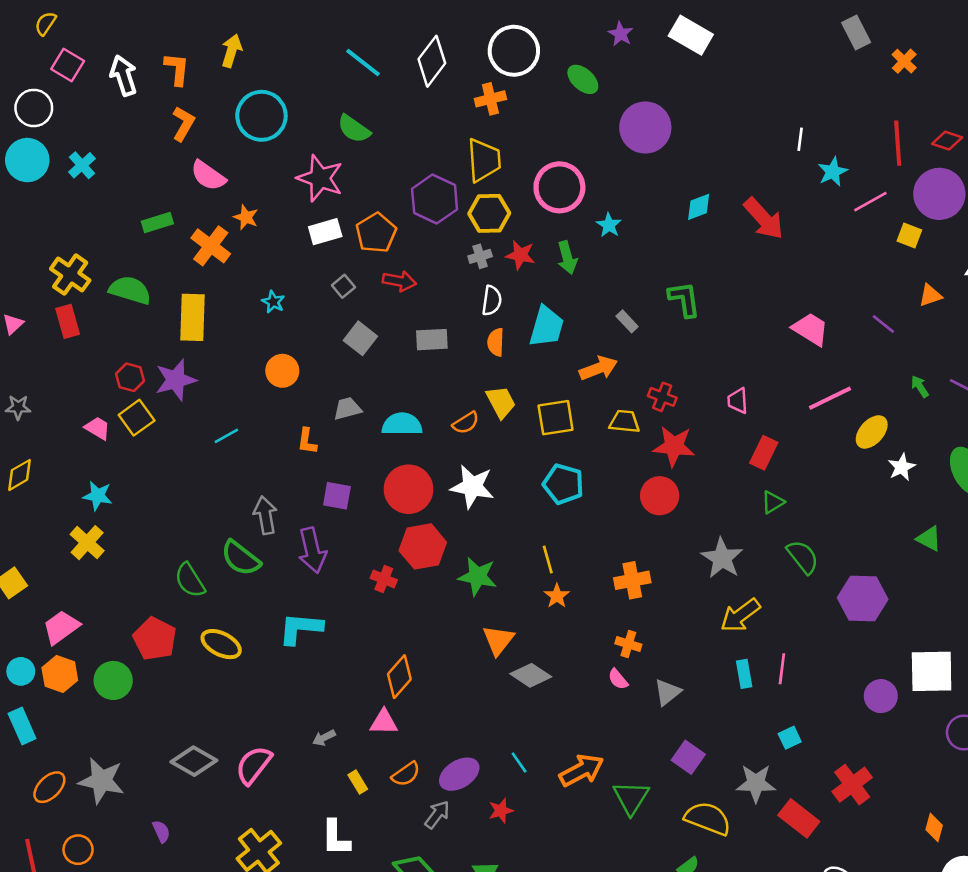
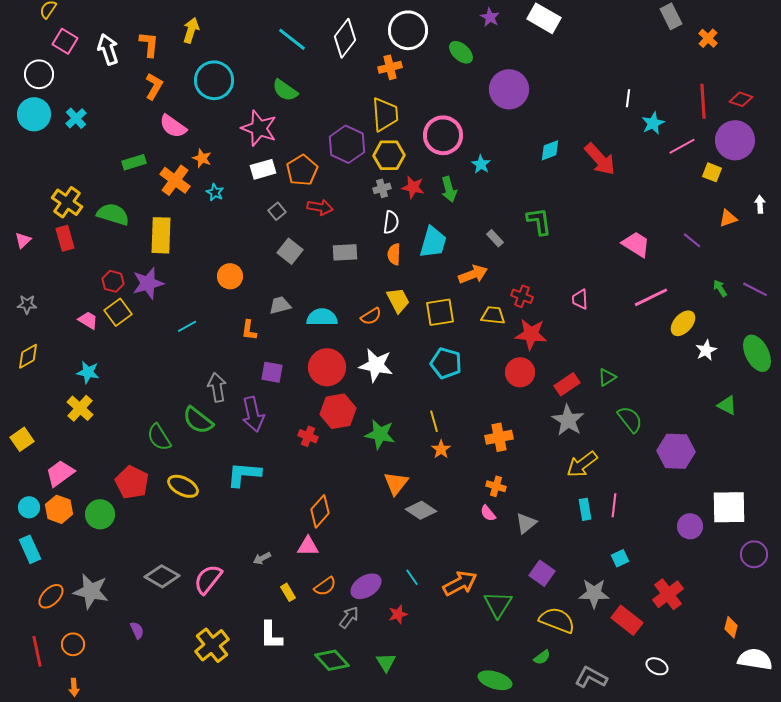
cyan star: (273, 302) -> (215, 192), moved
red rectangle: (764, 453) -> (567, 384), moved, turned 30

